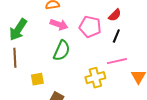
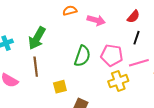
pink arrow: (59, 25) -> (96, 20), moved
pink pentagon: (90, 27) -> (112, 55), moved

